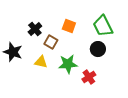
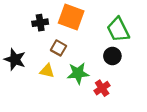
orange square: (69, 26) -> (71, 17), moved, size x1.6
black cross: (35, 29) -> (40, 23), moved, turned 32

